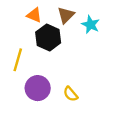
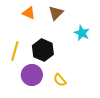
cyan star: (91, 25) -> (82, 33), moved
black hexagon: (48, 38) -> (43, 50), moved

